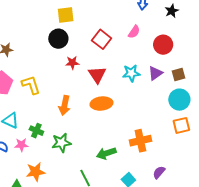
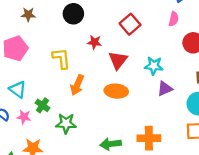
pink semicircle: (134, 32) -> (174, 19), moved, turned -32
black circle: (58, 39) -> (73, 14), moved
purple triangle: (155, 73) -> (165, 89), moved
yellow L-shape: (31, 85) -> (61, 58), moved

